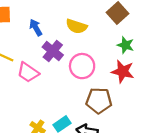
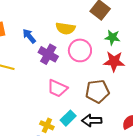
pink circle: (82, 66) -> (80, 50), moved
pink trapezoid: (28, 72) -> (57, 88), moved

